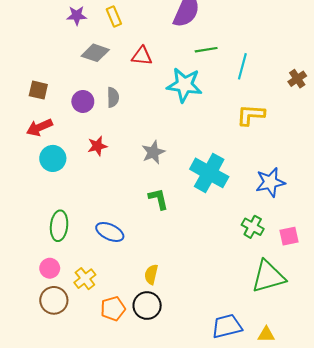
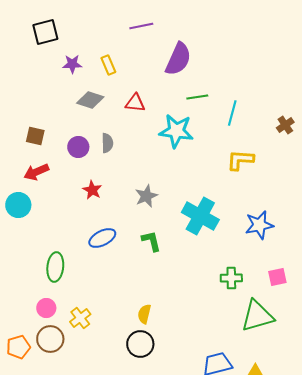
red star: (97, 146) -> (92, 190), turned -30
cyan circle: (53, 158) -> (18, 205), moved
green cross: (253, 227) -> (231, 278), moved, turned -30
blue ellipse: (110, 232) -> (102, 238), moved, turned -52
orange pentagon: (113, 309) -> (18, 347), moved

